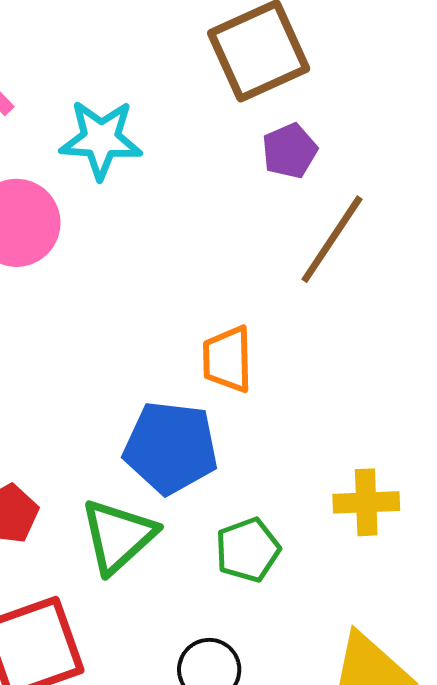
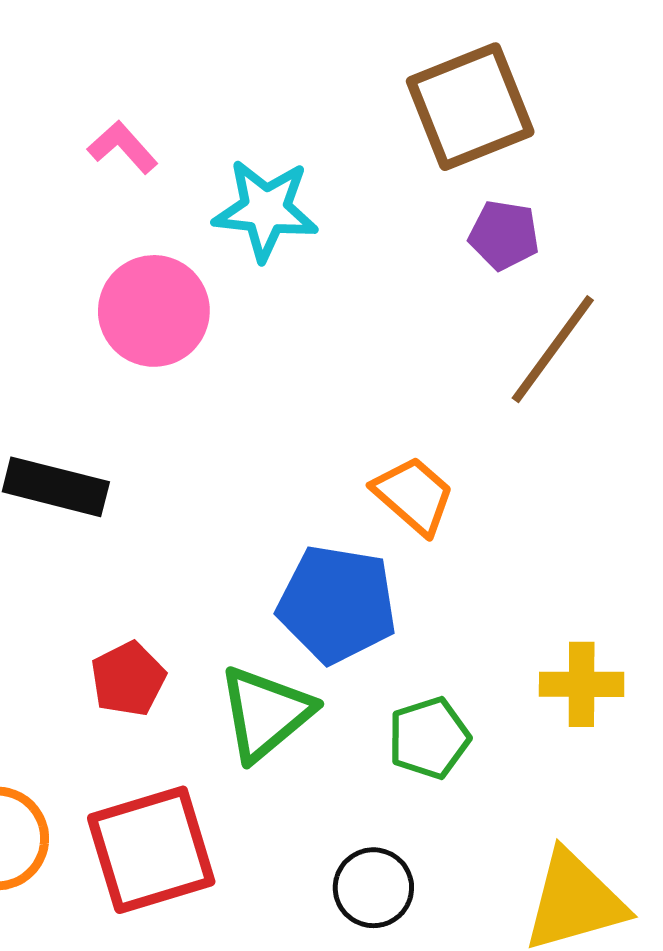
purple pentagon: (290, 151) -> (504, 235), turned 30
orange trapezoid: (227, 359) -> (414, 495), turned 130

